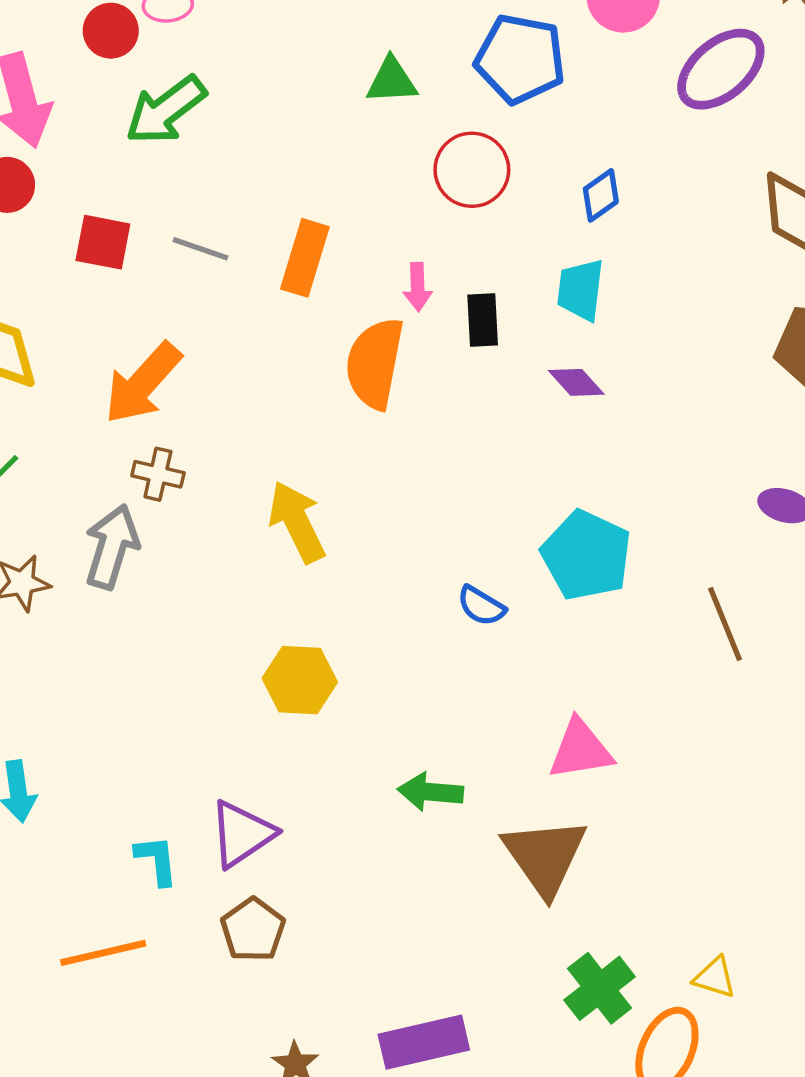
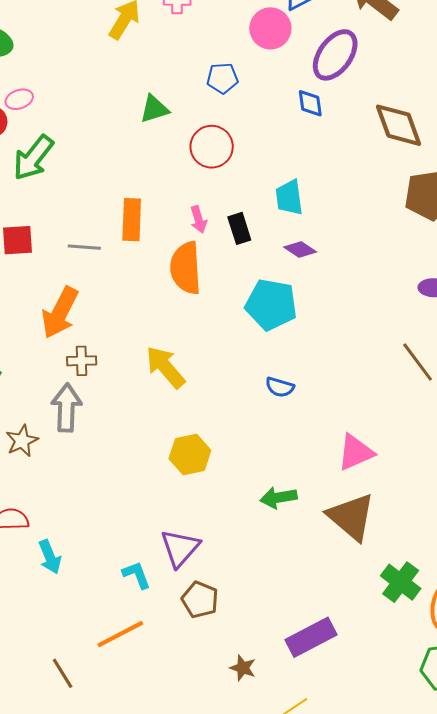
blue pentagon: (520, 59) -> (222, 78), size x0.6
blue diamond: (601, 195) -> (310, 103), moved, turned -48
gray line: (201, 249) -> (84, 247), moved
cyan pentagon: (586, 555) -> (271, 304), moved

